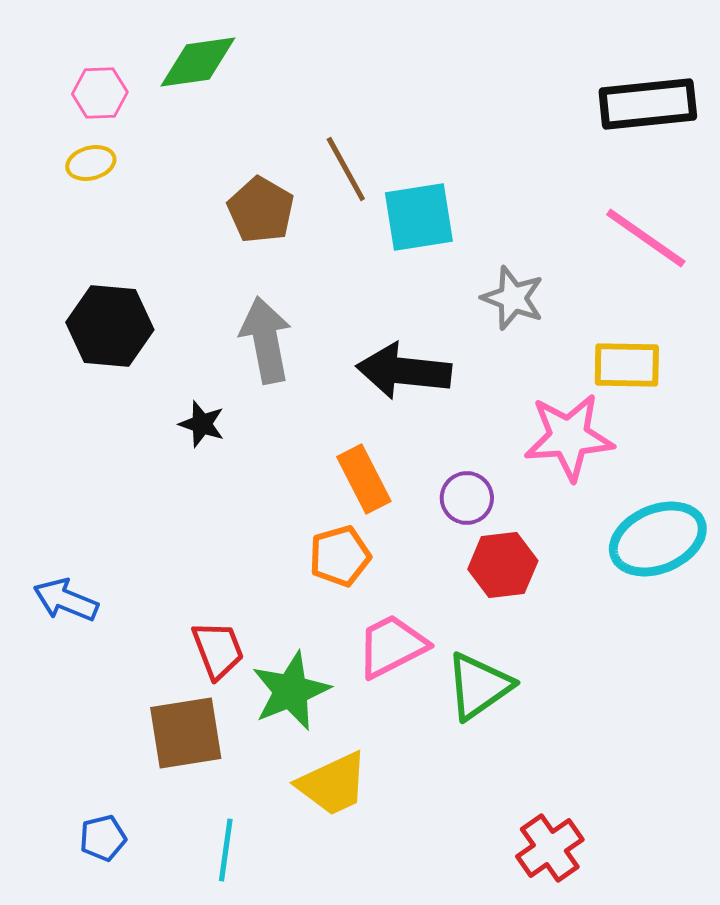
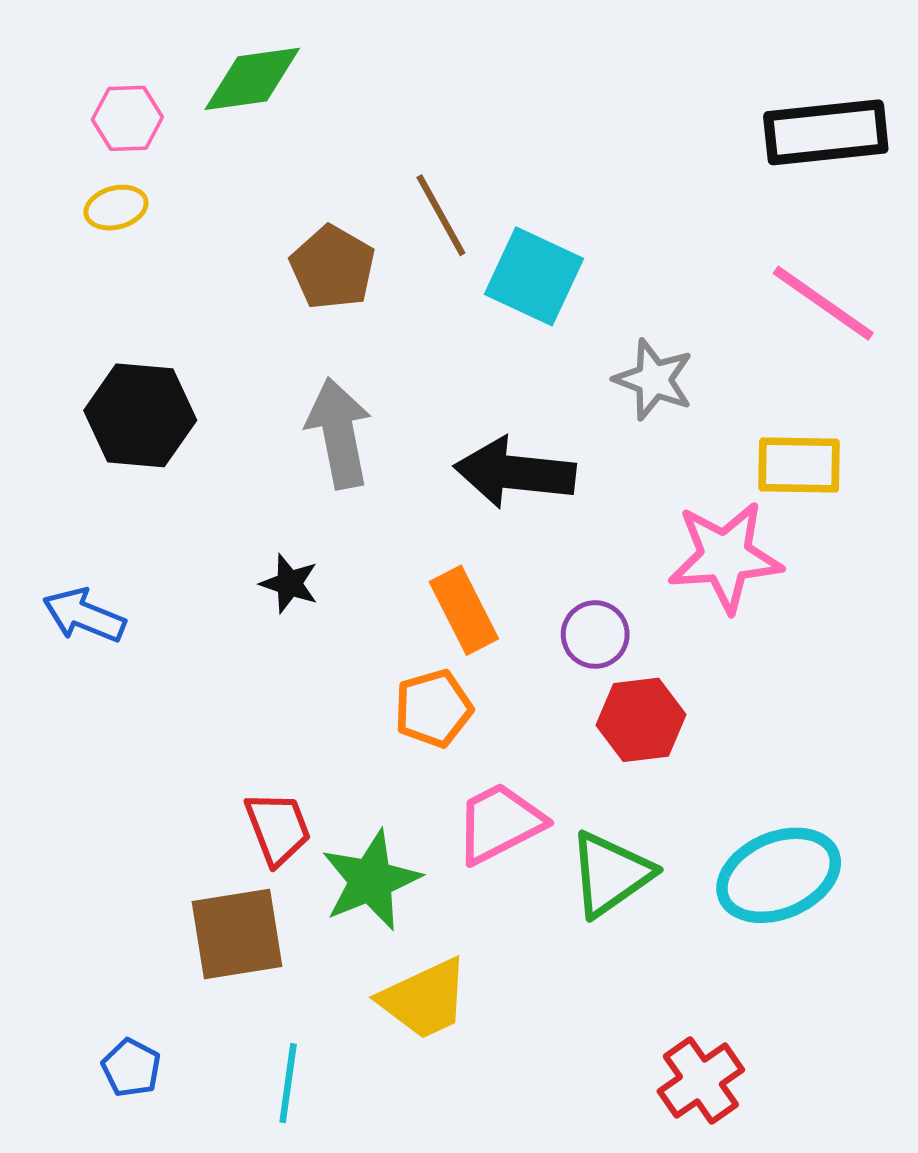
cyan square: (419, 217) -> (534, 276), turned 34
black star: (202, 424) -> (289, 584), moved
cyan ellipse: (658, 539) -> (779, 875), moved
blue arrow: (66, 600) -> (84, 615), moved
blue pentagon: (103, 838) -> (131, 1068), turned -30

